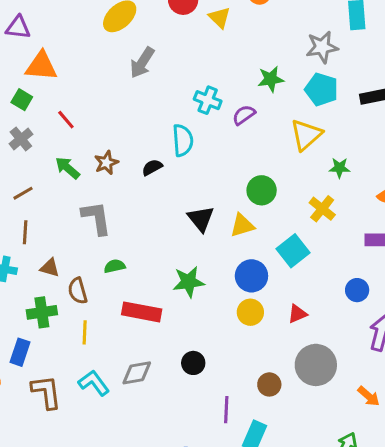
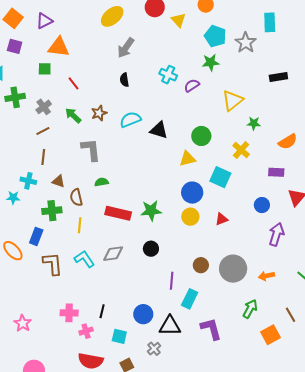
purple triangle: (18, 27) -> (44, 21), turned -36
gray star: (322, 47) -> (246, 43), turned -30
cyan pentagon: (322, 89) -> (215, 36), moved
green square: (22, 100) -> (45, 69), turned -32
gray cross: (21, 139) -> (44, 107), moved
cyan semicircle: (183, 140) -> (130, 120), moved, turned -110
black semicircle: (152, 167) -> (124, 80), moved, turned -72
black triangle: (201, 219) -> (159, 130), moved, turned -36
cyan square: (293, 251) -> (220, 177), turned -30
green star: (189, 282) -> (151, 211), moved
gray circle: (316, 365) -> (233, 269), moved
orange arrow: (369, 396) -> (266, 276), turned 126

